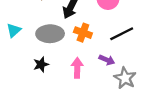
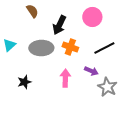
black star: (41, 64) -> (24, 82), moved

